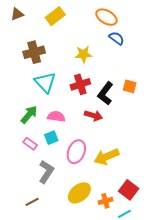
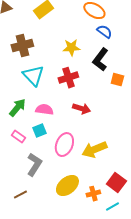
black L-shape: (105, 93) -> (100, 60), moved

